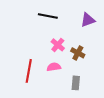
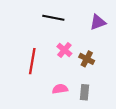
pink semicircle: (54, 67) -> (60, 89), moved
red line: (29, 71) -> (32, 61), moved

